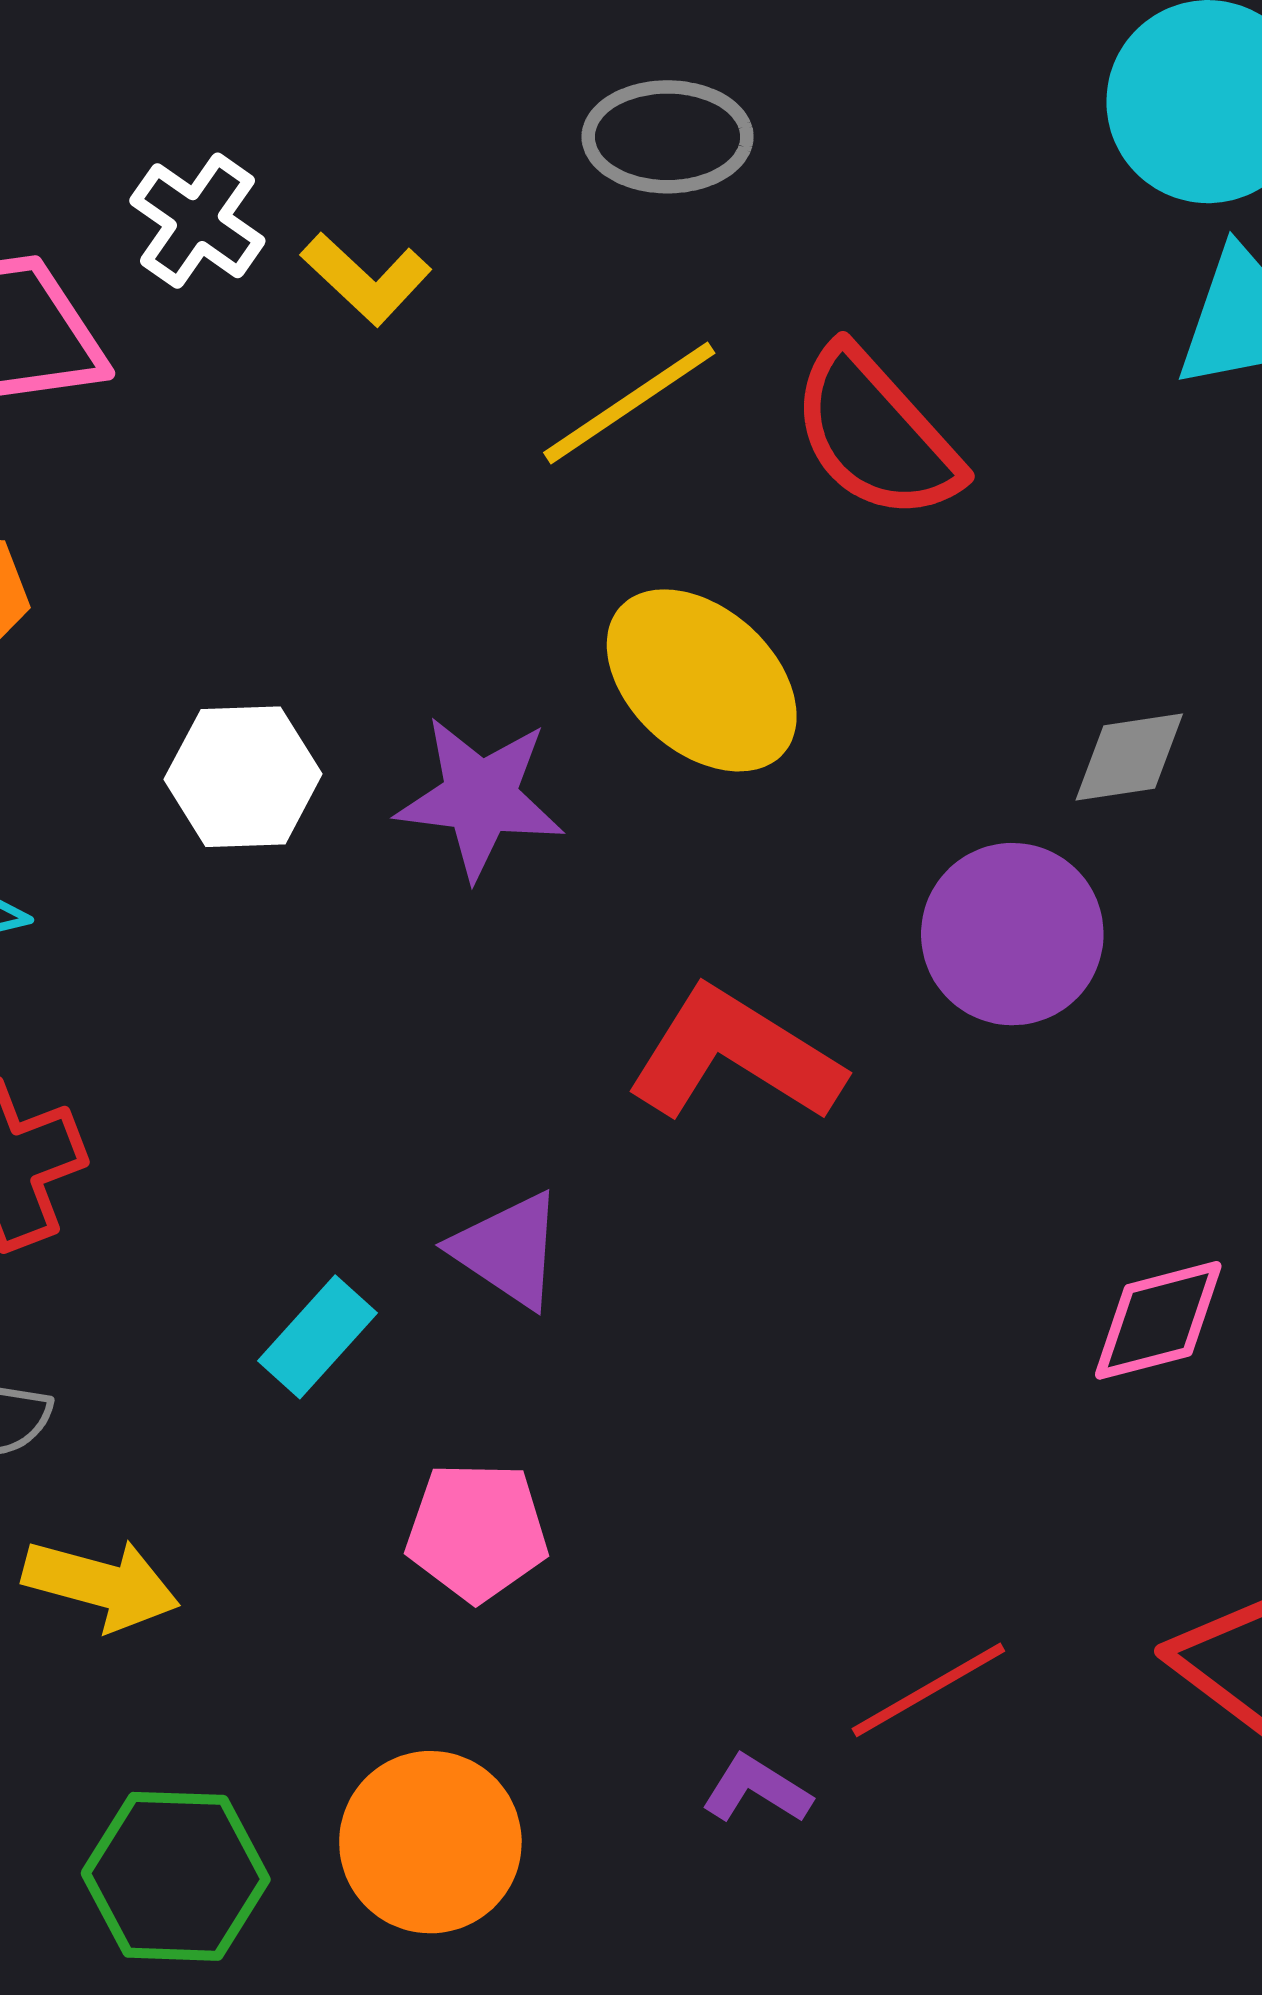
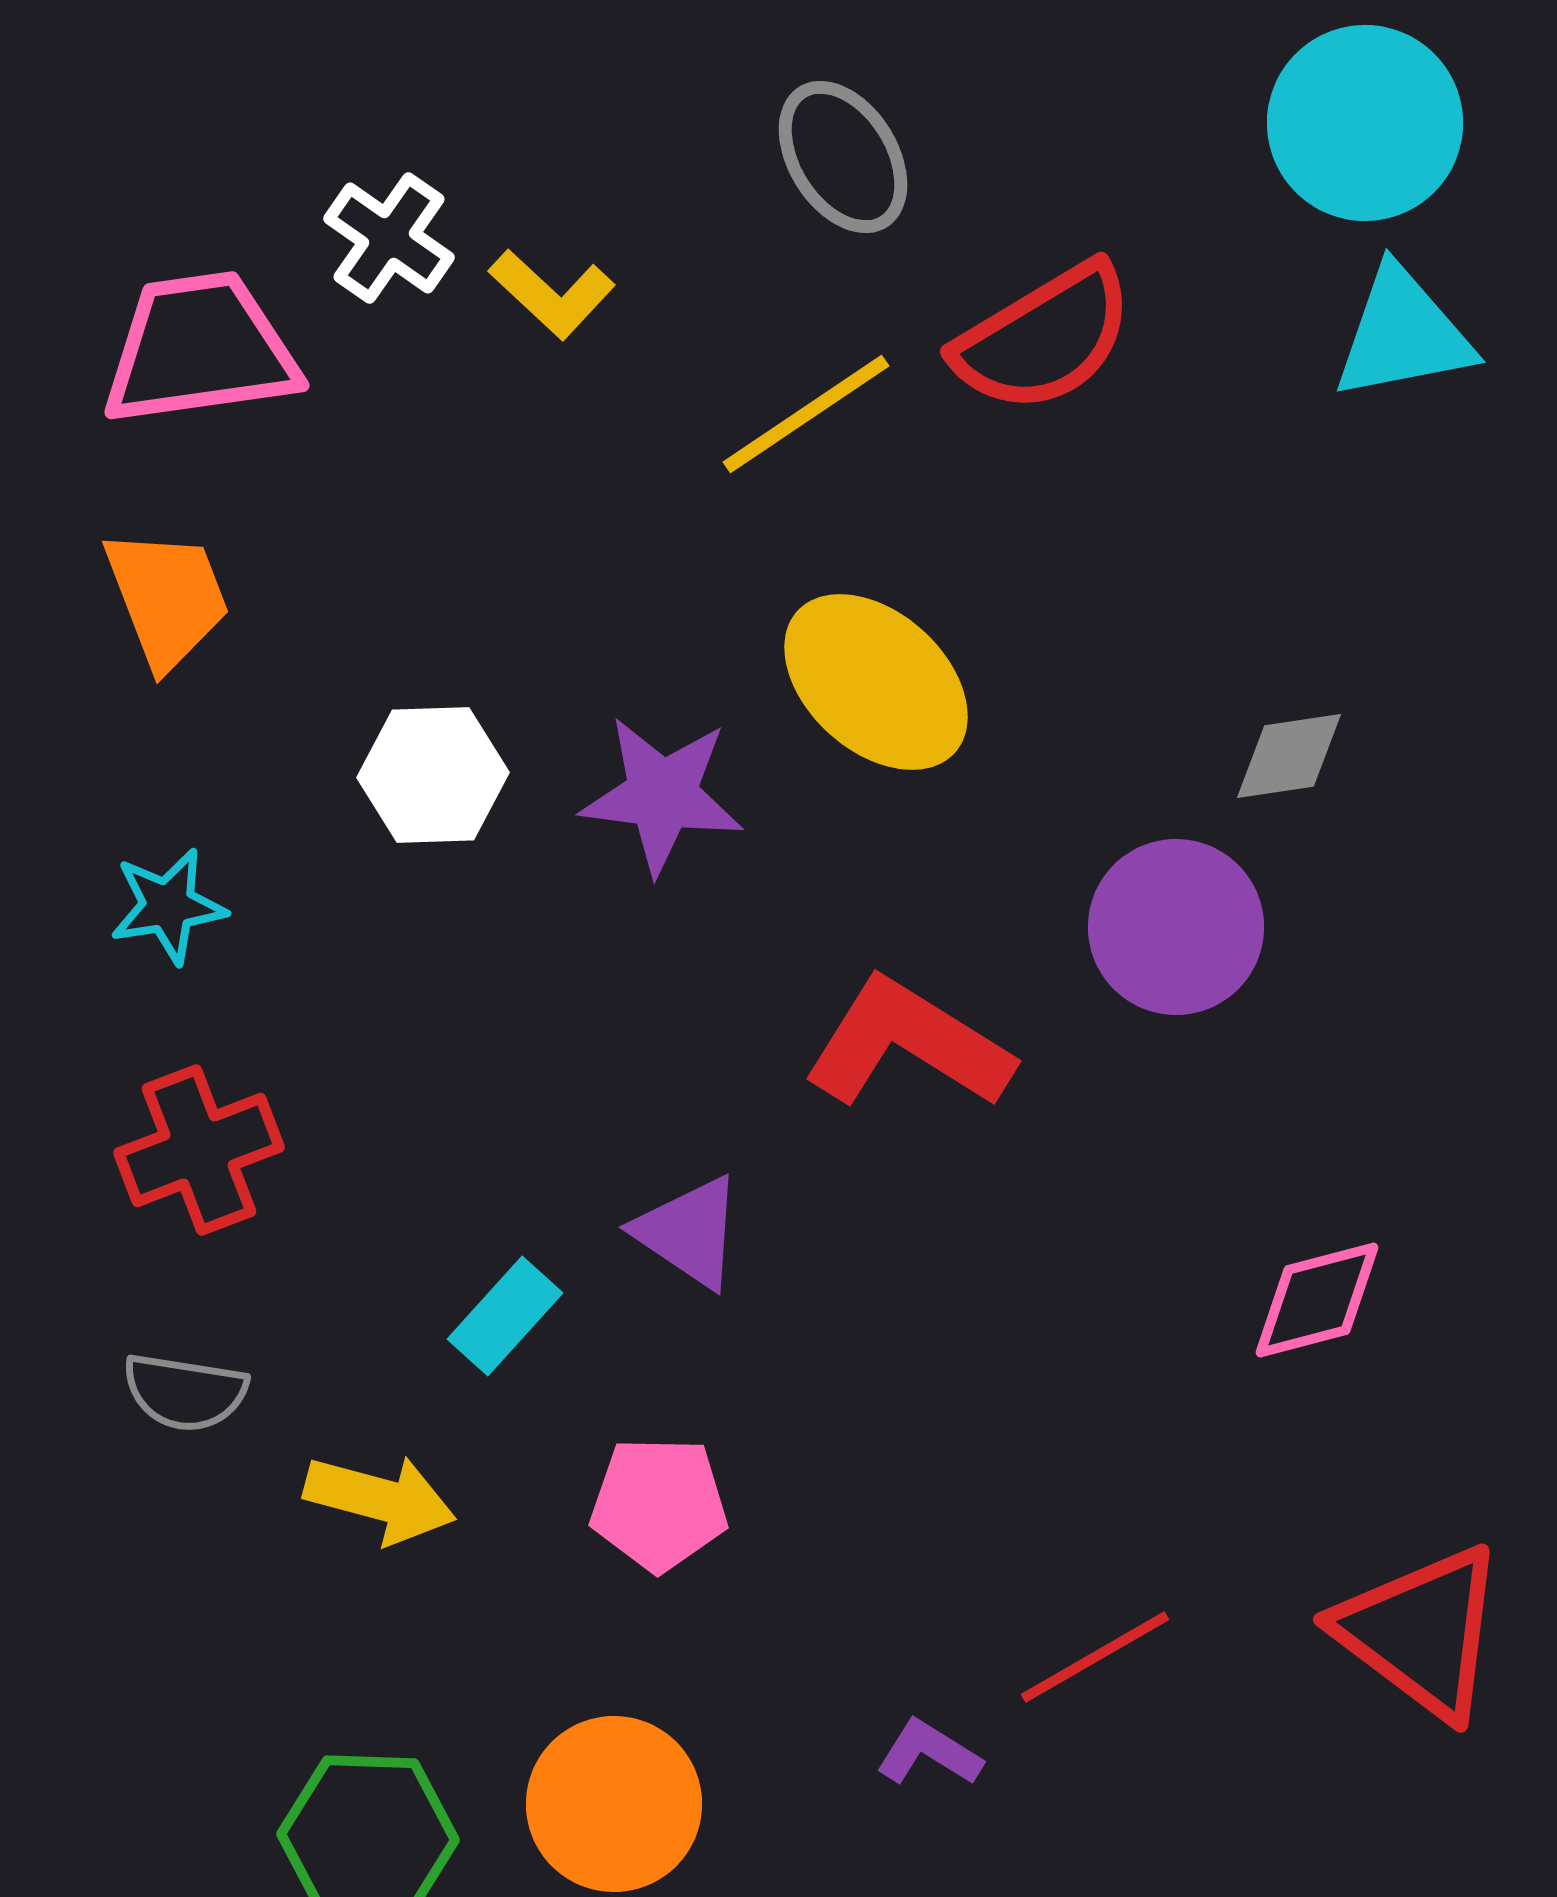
gray ellipse: (668, 137) -> (843, 157), turned 58
red semicircle: (876, 434) -> (1044, 338), moved, turned -79
yellow arrow: (101, 1584) -> (380, 1499), moved

